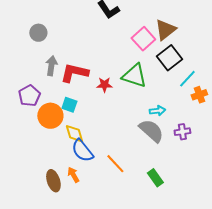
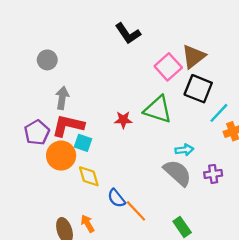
black square: (169, 58) -> (198, 89), turned -30
red L-shape: (74, 73) -> (68, 126), moved
blue semicircle: (82, 151) -> (116, 198), moved, size x0.7

